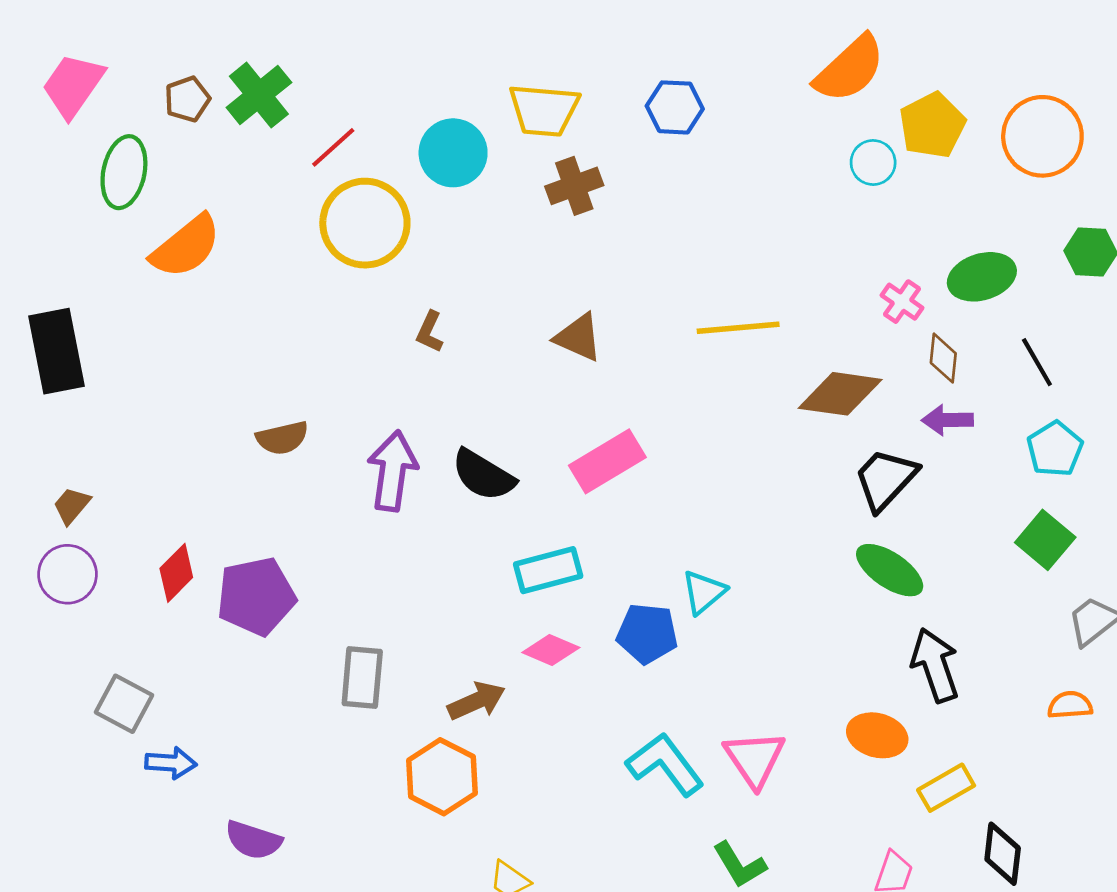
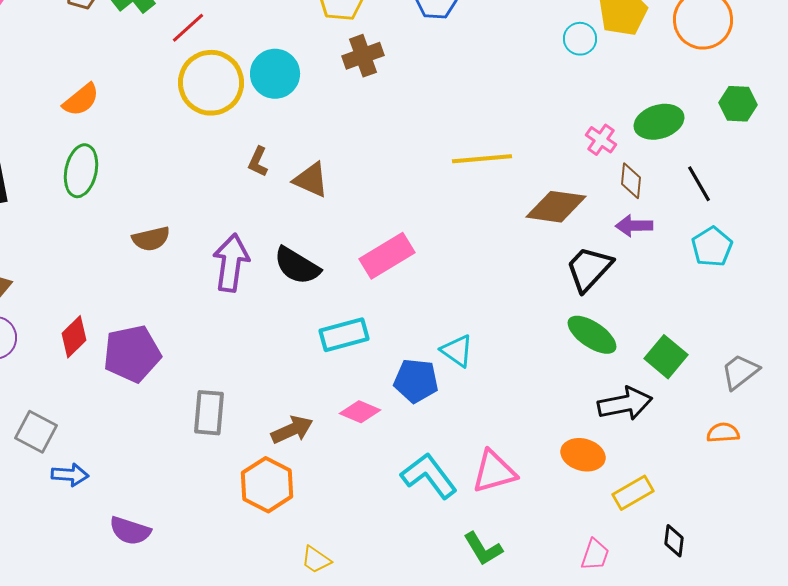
cyan circle: (453, 153) -> (275, 74), moved
green ellipse: (124, 172) -> (81, 171), moved
orange semicircle: (186, 246) -> (81, 100), size x0.7
brown triangle: (578, 337) -> (311, 180), moved
green square: (1045, 540) -> (666, 357), moved
cyan triangle: (704, 592) -> (457, 351), turned -45
pink diamond: (551, 650) -> (360, 412), moved
black arrow: (935, 665) -> (625, 404), turned 98
pink triangle: (755, 759) -> (494, 472), turned 48
black diamond: (1003, 854) -> (674, 541), size x0.7

